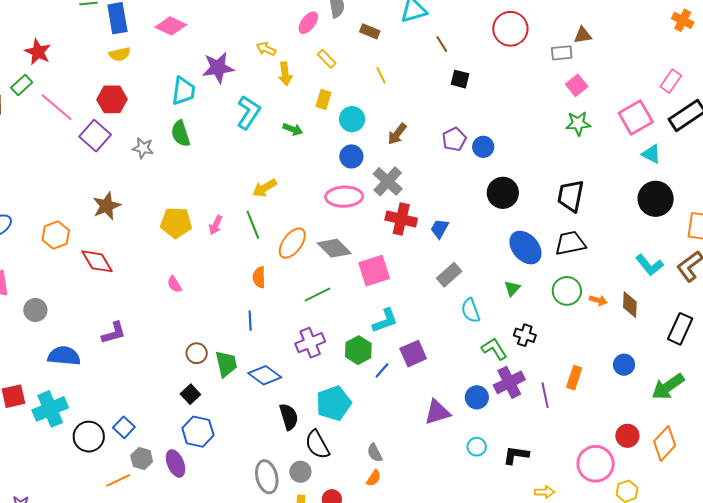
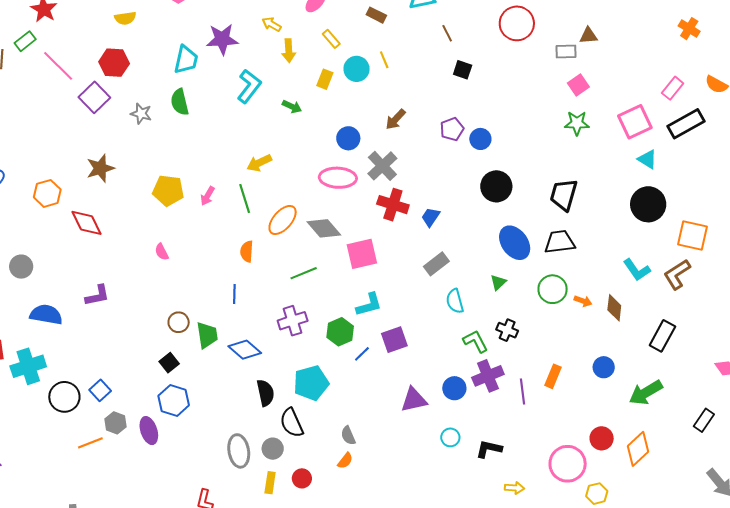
cyan circle: (352, 119) -> (357, 69), moved

